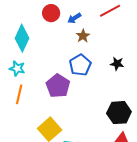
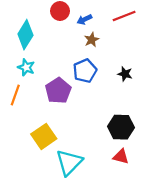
cyan star: (17, 68) -> (26, 67), moved

